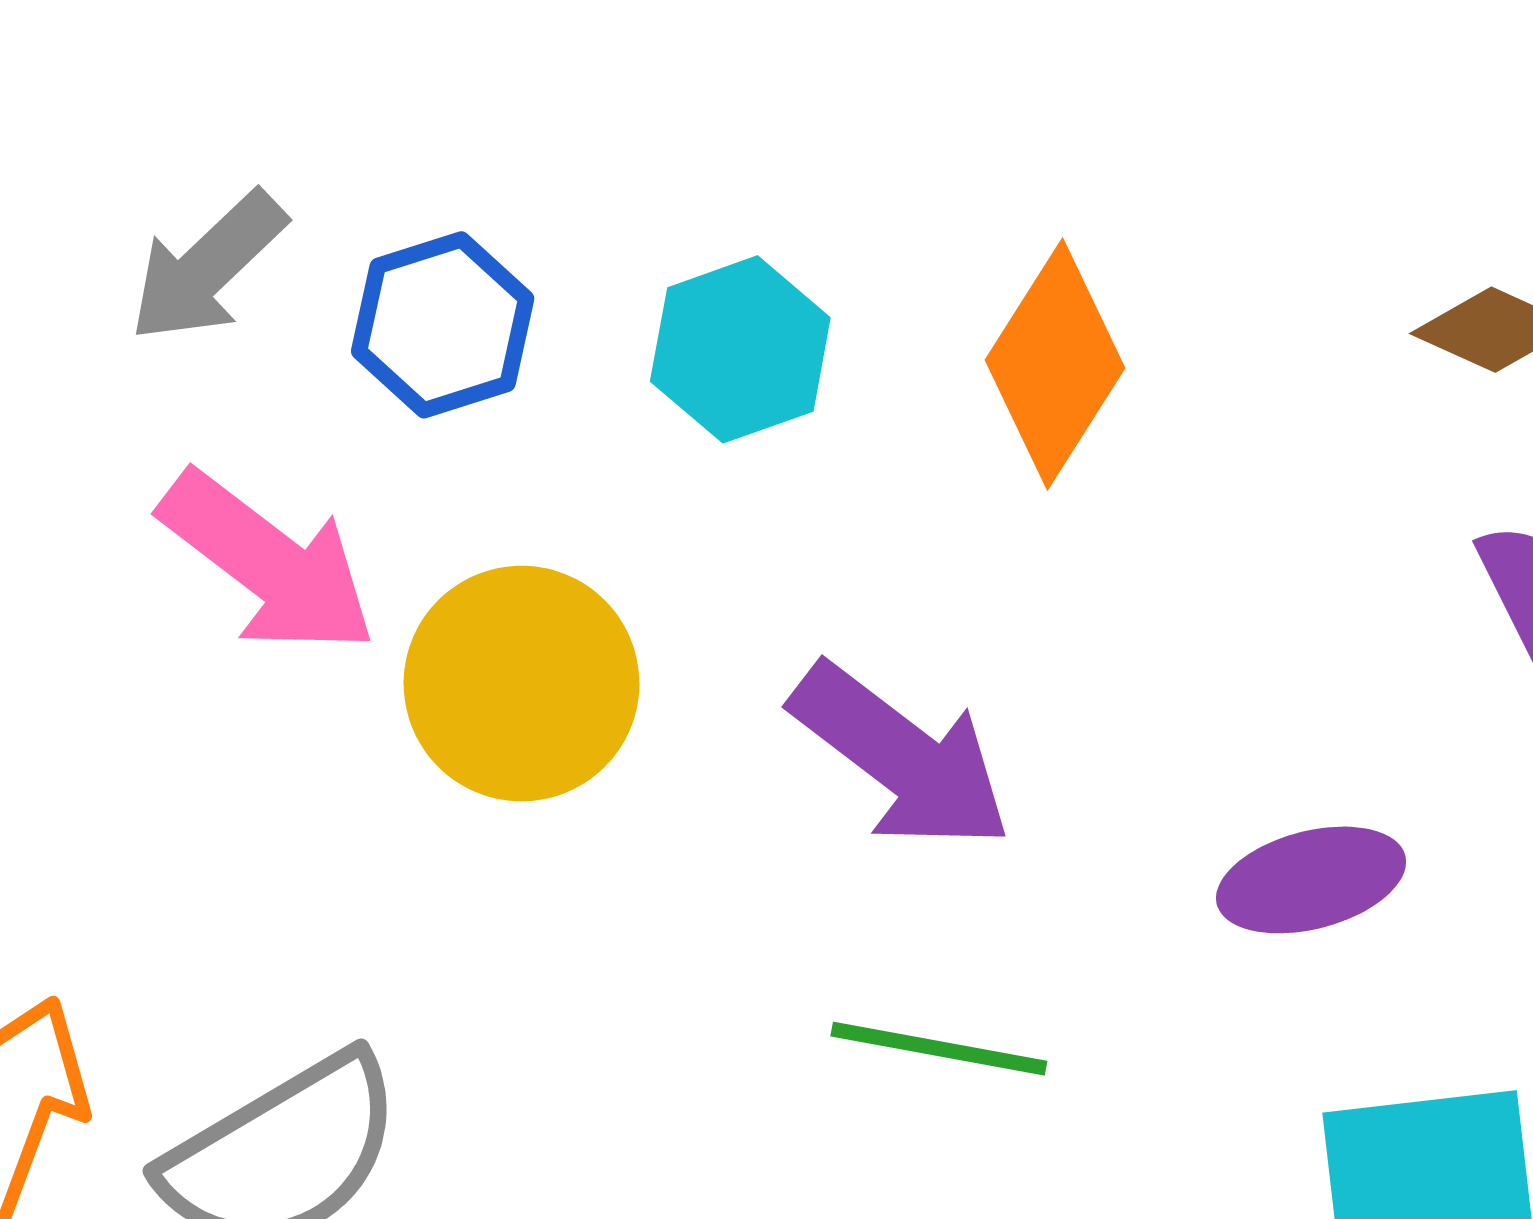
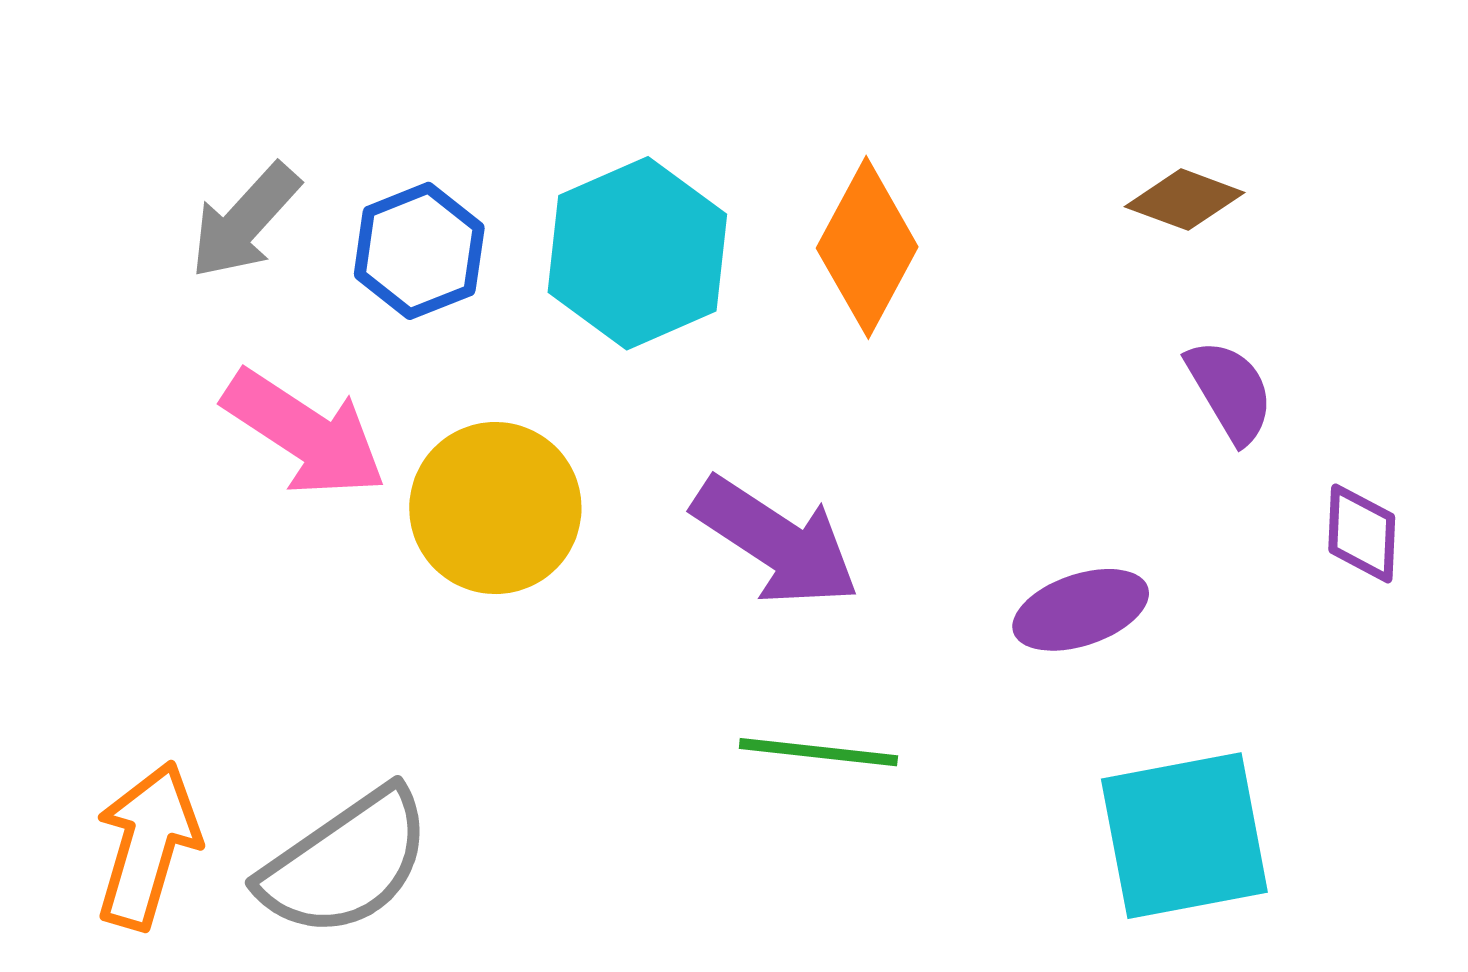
cyan hexagon: (740, 349) -> (637, 253), size x1.4

